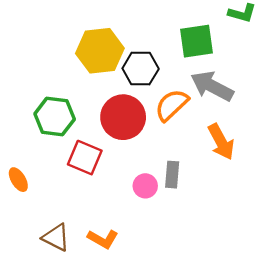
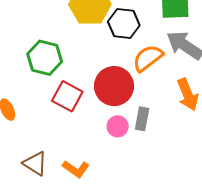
red circle: (123, 117) -> (114, 86), moved

